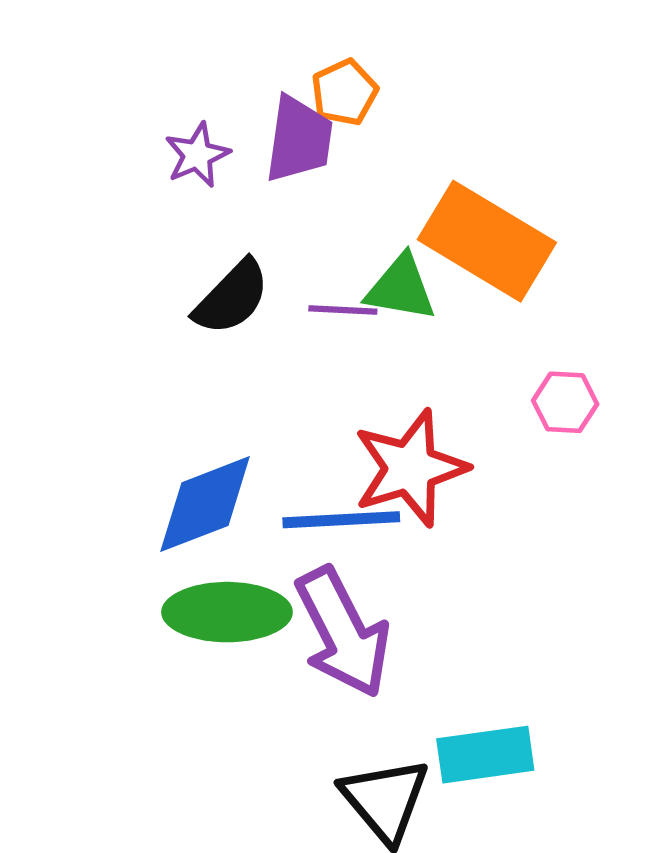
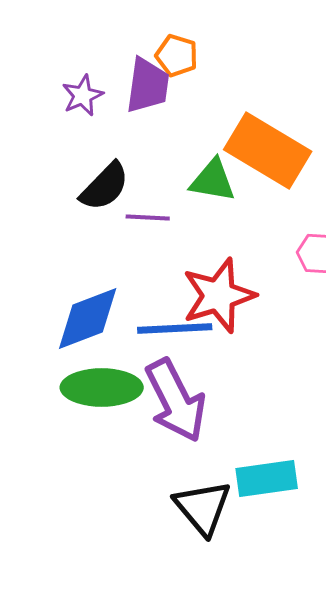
orange pentagon: (344, 92) -> (177, 56), turned -30
purple line: (343, 310) -> (148, 218), moved

